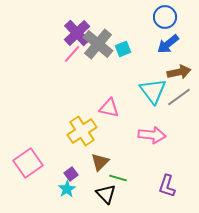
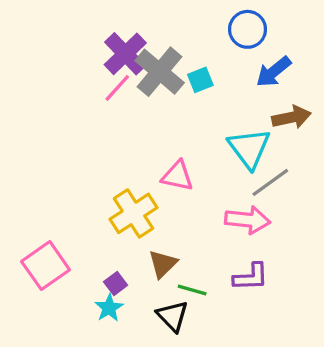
blue circle: (165, 17) -> (248, 29), moved
gray line: (179, 97) -> (270, 182), moved
purple L-shape: (167, 186) -> (251, 277), moved, turned -110

